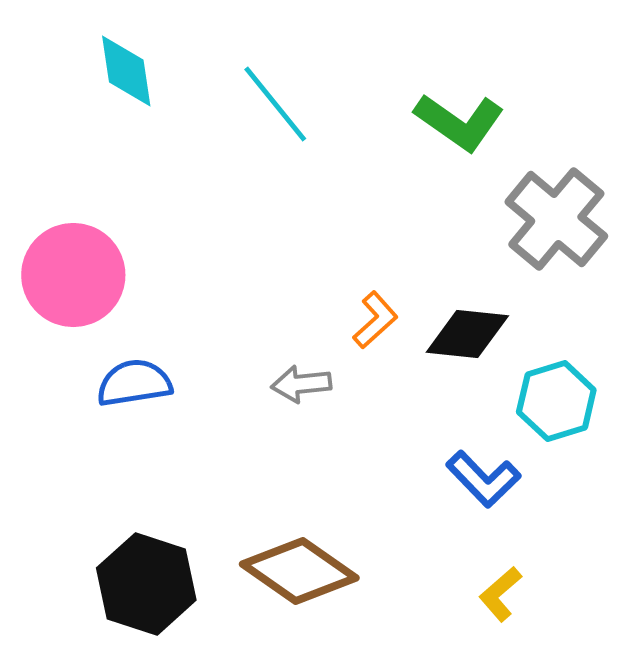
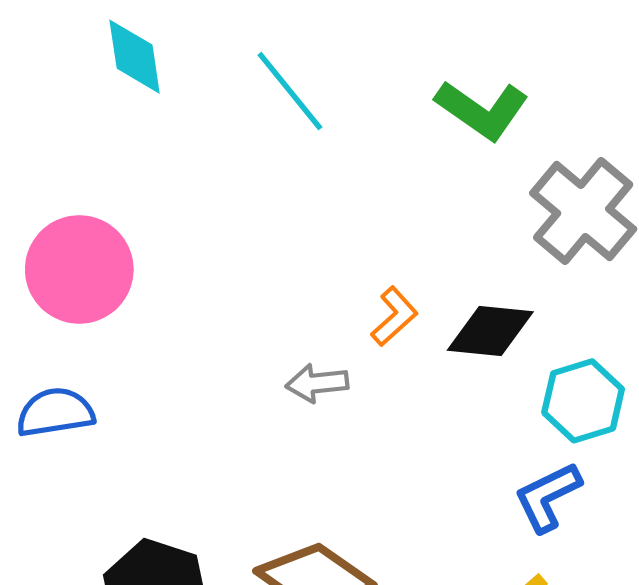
blue semicircle: (134, 383) -> (55, 412), moved
blue L-shape: (483, 479) -> (548, 497), moved, turned 108

